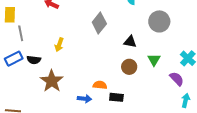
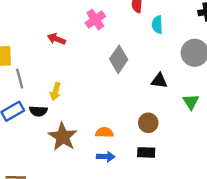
yellow arrow: (59, 45) -> (55, 91), moved
brown circle: (129, 67) -> (148, 123), moved
orange semicircle: (100, 85) -> (104, 132), moved

